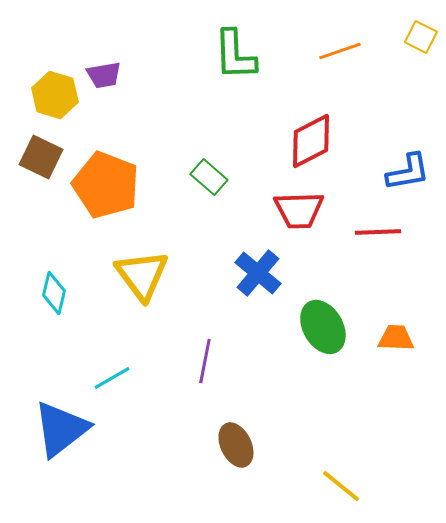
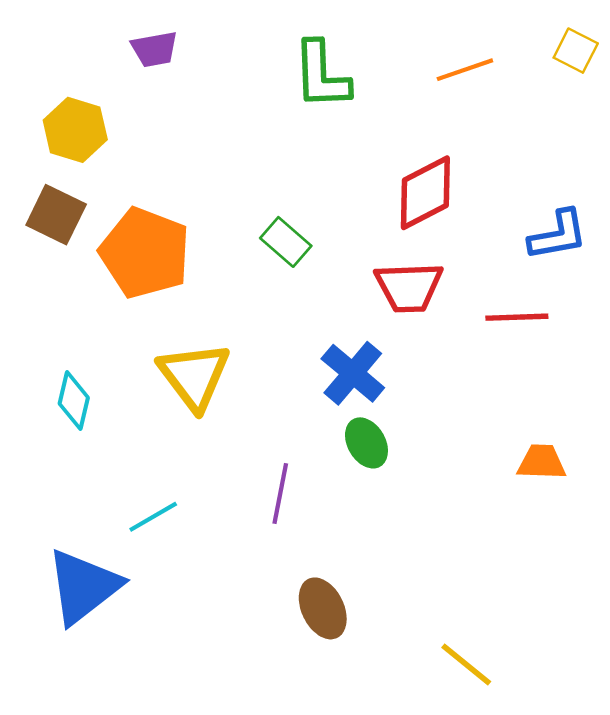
purple trapezoid: (104, 75) -> (155, 49), moved
green ellipse: (323, 327) -> (366, 443), moved, size x0.7

